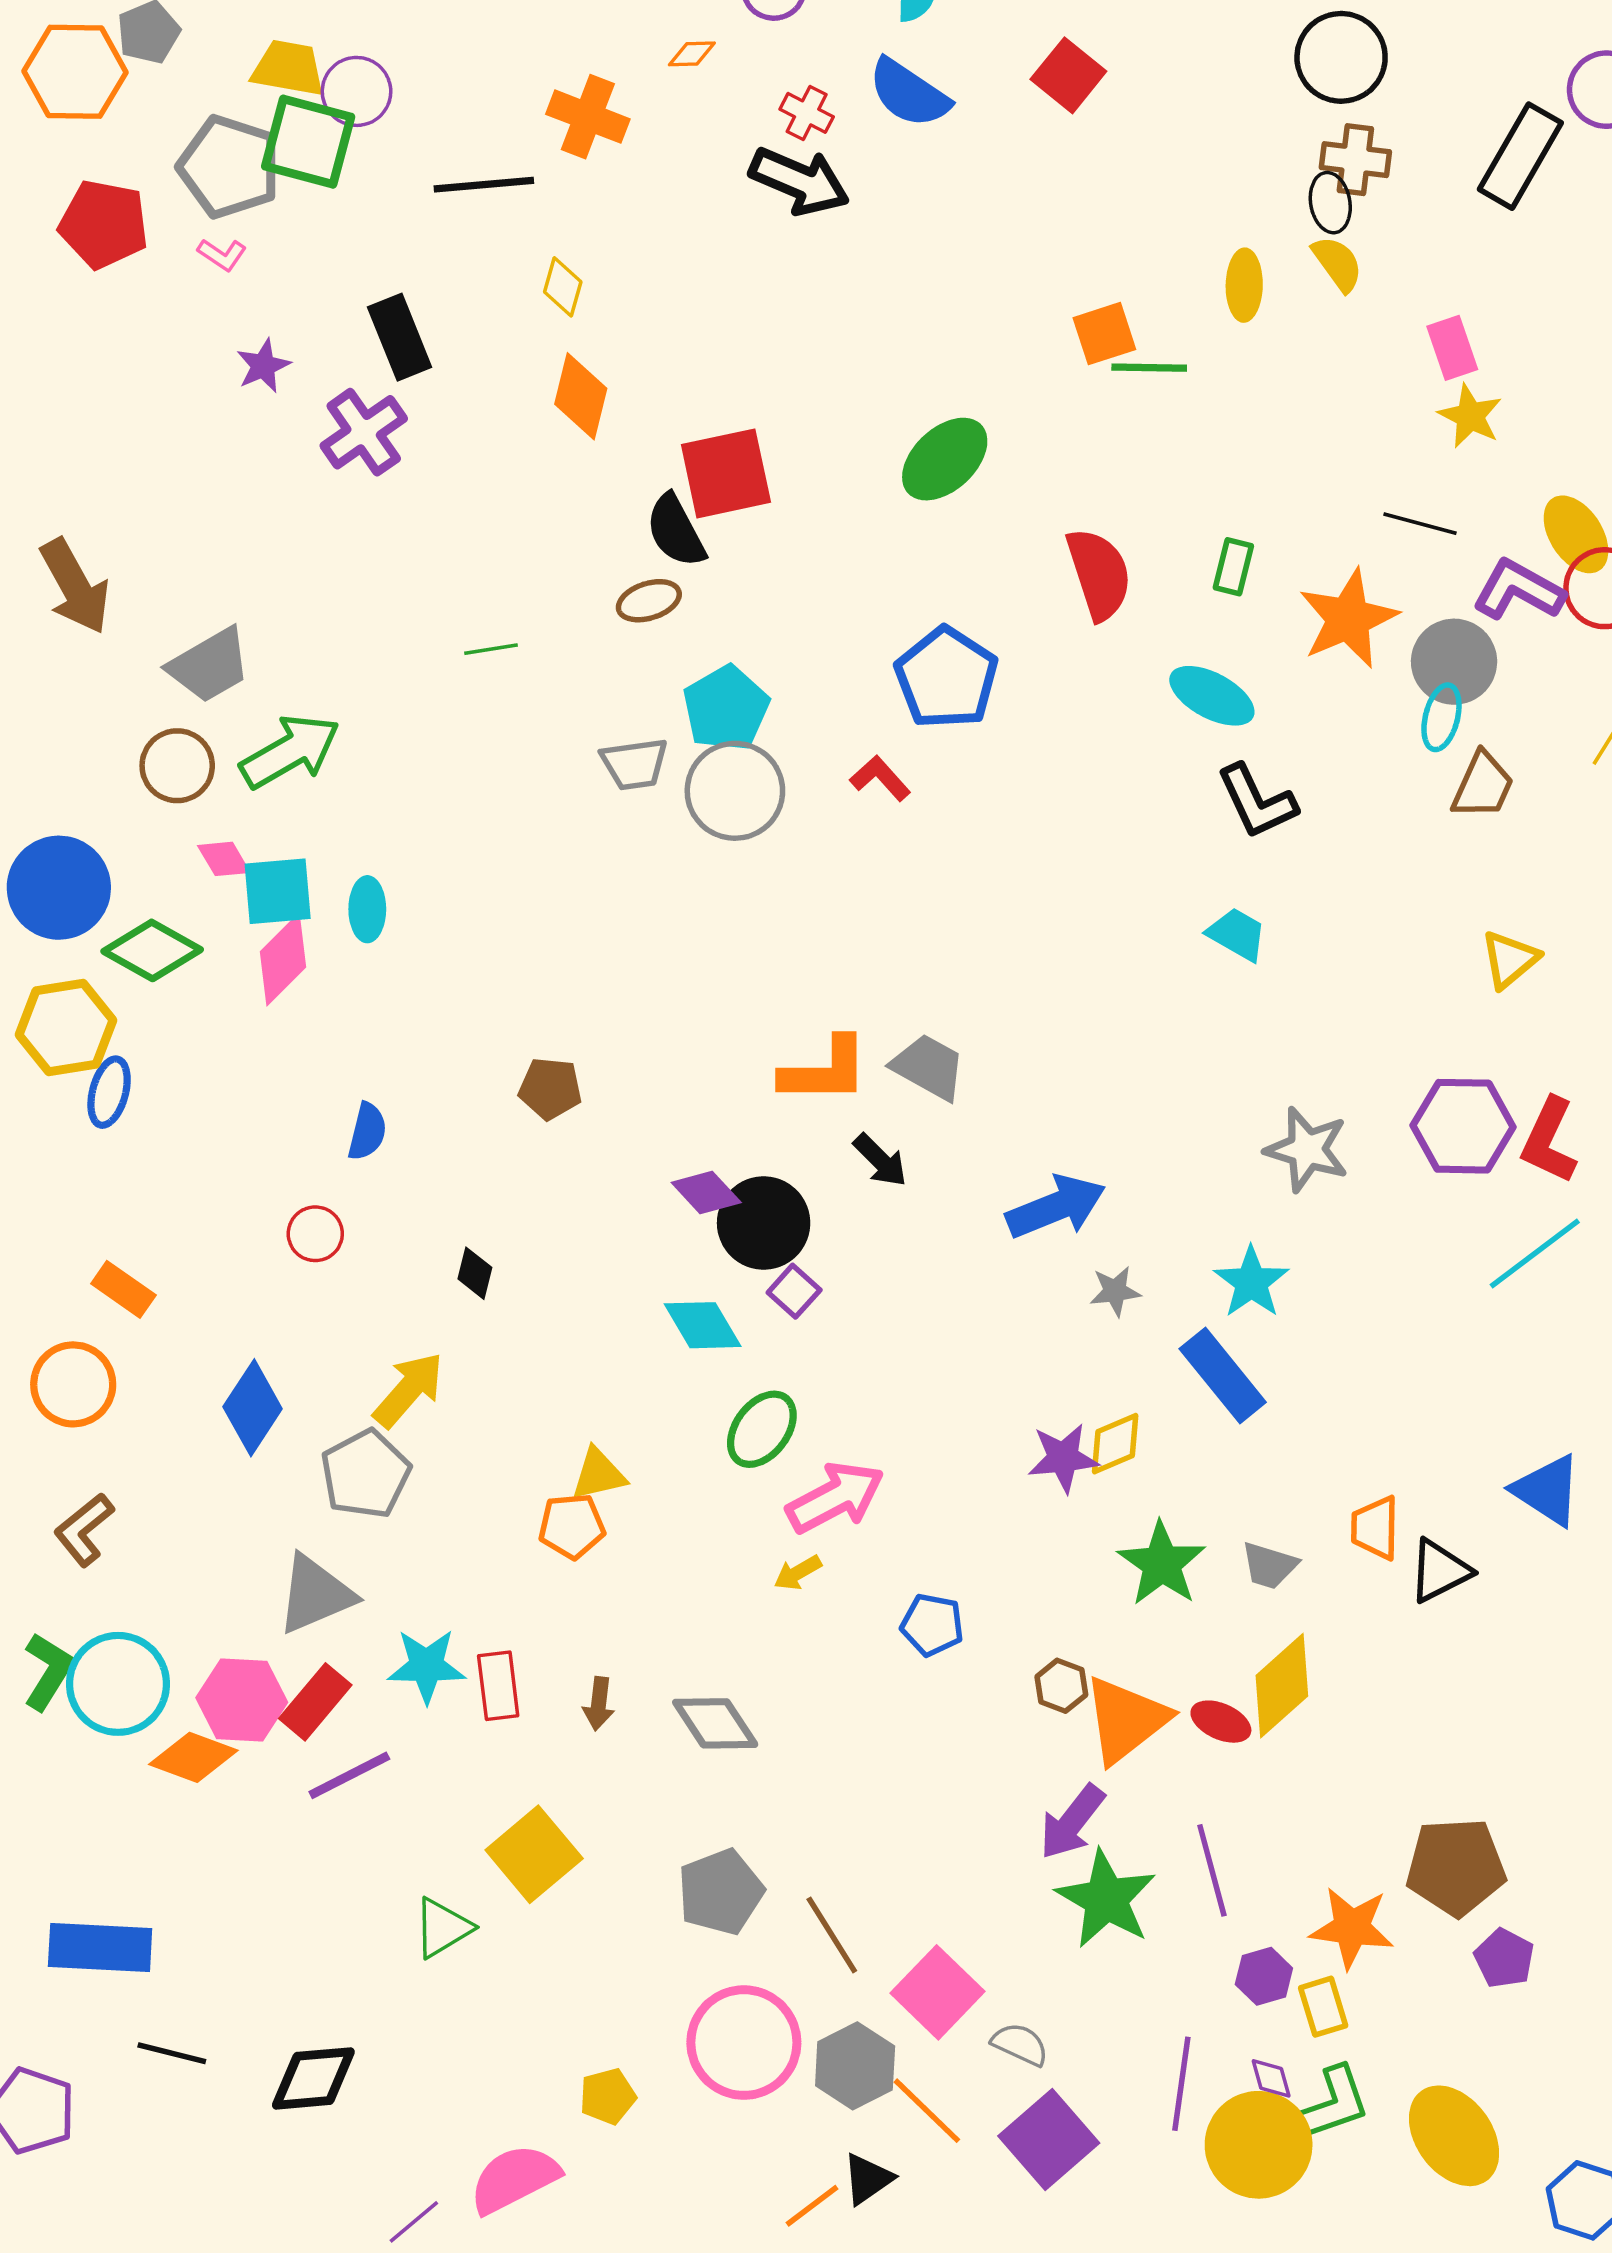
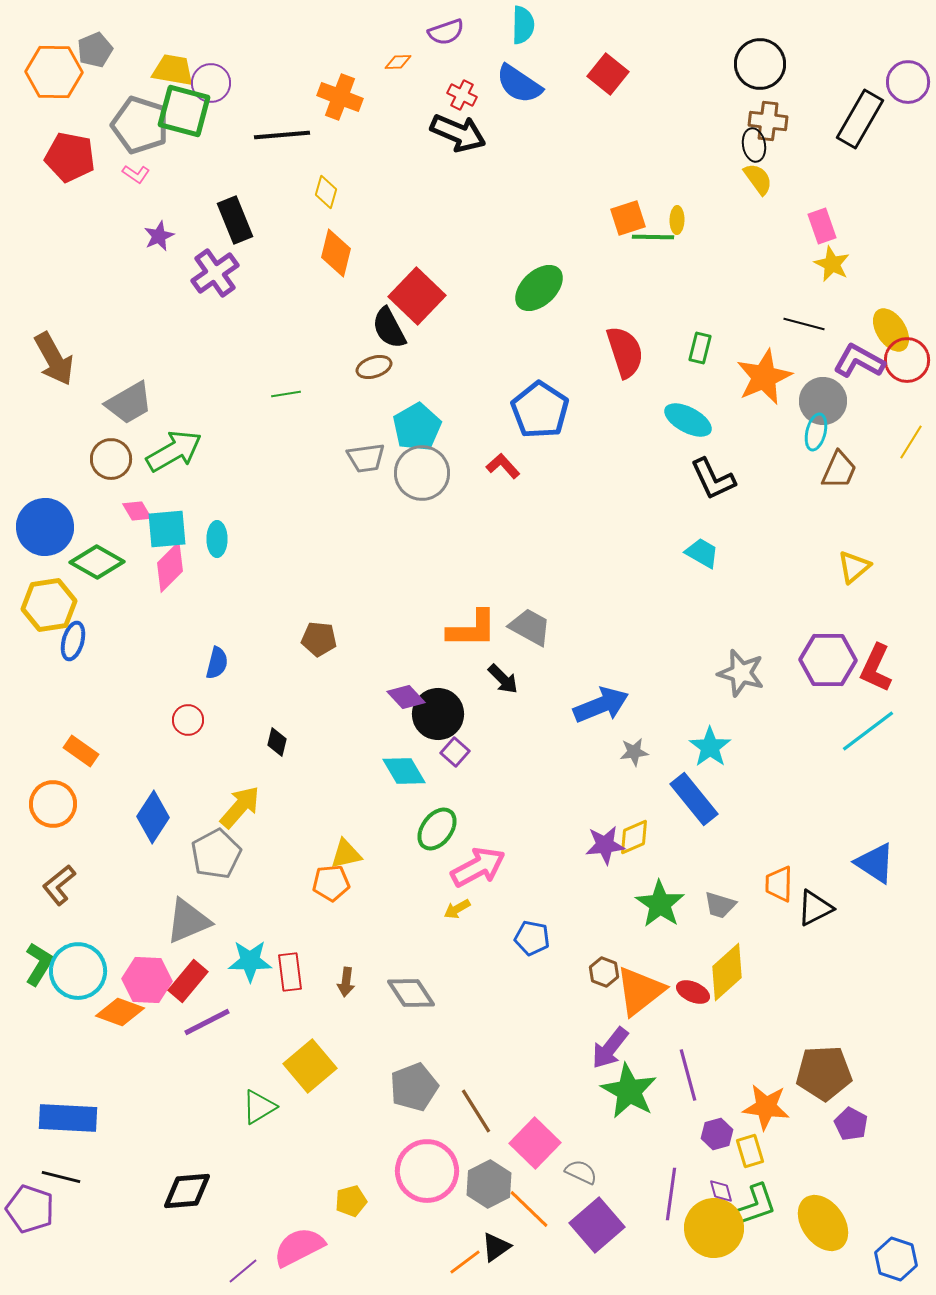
yellow ellipse: (1244, 285) -> (677, 220), moved, size x0.7
red square: (726, 473) -> (417, 296), turned -34
black line: (172, 2053) -> (61, 1177), moved

